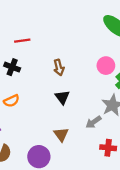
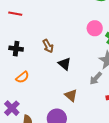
red line: (22, 41) -> (15, 14), moved, turned 32
brown arrow: (59, 67) -> (48, 46), moved

